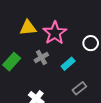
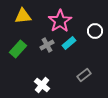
yellow triangle: (28, 28) -> (23, 16), moved
cyan rectangle: (68, 64) -> (69, 43), moved

